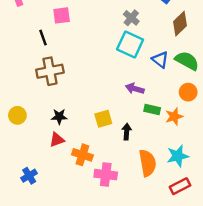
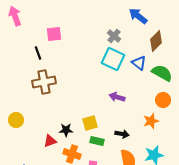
blue triangle: (160, 60) -> (139, 63), moved
green rectangle: (152, 110) -> (97, 141), moved
black star: (59, 116) -> (66, 130), moved
black arrow: (127, 132) -> (122, 134), moved, turned 96

